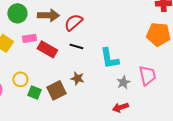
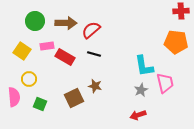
cyan L-shape: (109, 58) -> (144, 66), moved
yellow circle: (20, 79) -> (29, 79), moved
green square: (34, 92) -> (40, 104), moved

